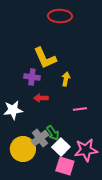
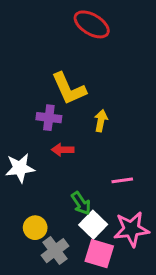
red ellipse: (60, 16) -> (92, 24), turned 30
pink line: (80, 109) -> (122, 180), moved
gray cross: (40, 138) -> (55, 251), moved
yellow circle: (23, 149) -> (35, 228), size x0.6

